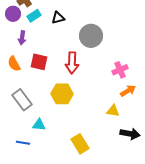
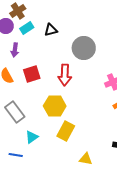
red square: (39, 62) -> (32, 74), turned -30
yellow triangle: (113, 111) -> (86, 159), moved
cyan triangle: (39, 125) -> (32, 137), turned -40
yellow rectangle: (80, 144) -> (66, 131), moved, turned 60

